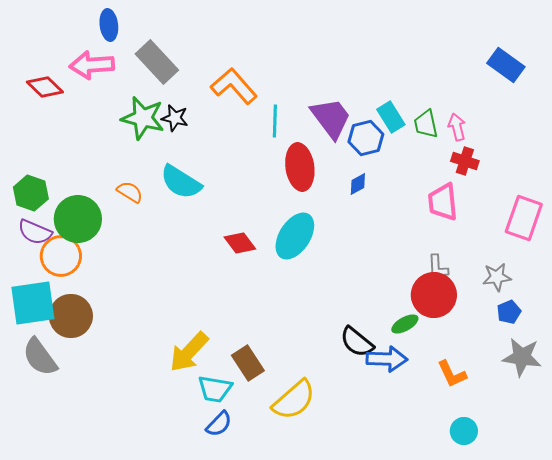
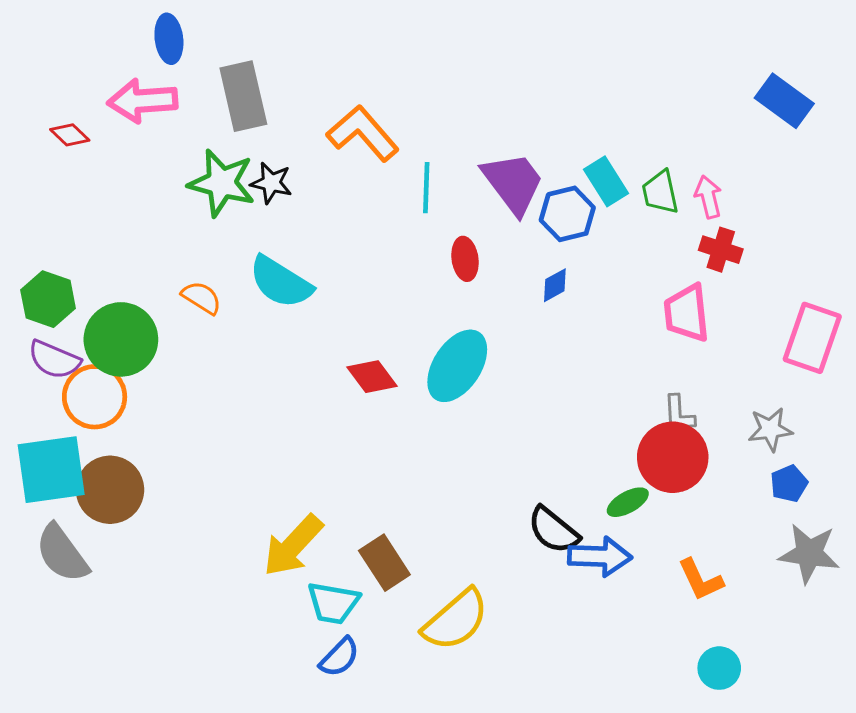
gray rectangle: (157, 62) -> (243, 96), turned 30
red diamond: (45, 87) -> (70, 135), size x0.7
red ellipse: (300, 167) -> (465, 259), size x0.6

